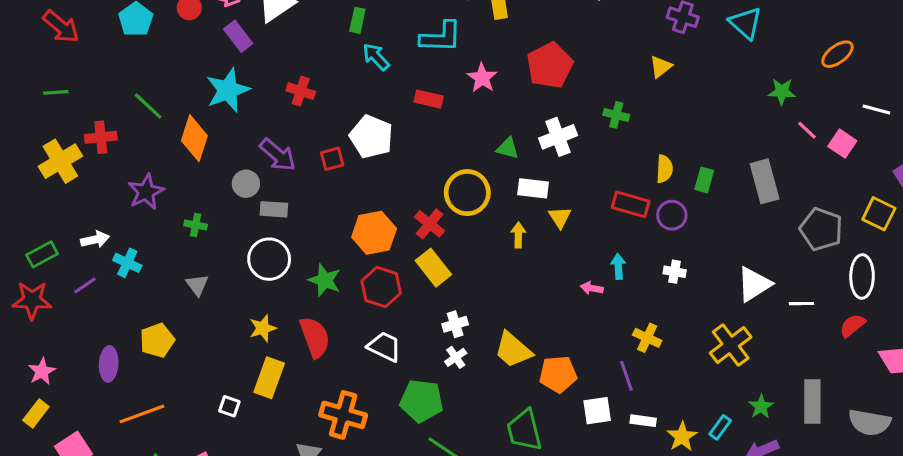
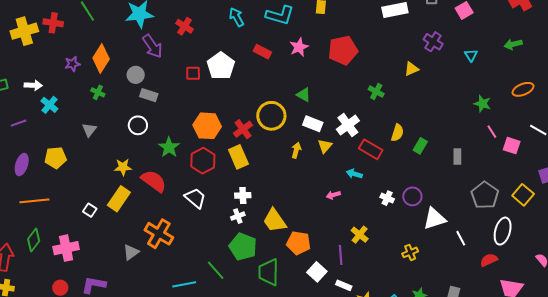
cyan triangle: (745, 23) -> (471, 55), size x0.6
white cross: (558, 137) -> (348, 125), moved, turned -30
orange diamond: (194, 138) -> (101, 59), moved
pink square: (842, 144) -> (512, 146), turned -30
purple arrow: (278, 155) -> (152, 46), moved
gray rectangle: (765, 181) -> (457, 156), size x0.6
purple star: (146, 192) -> (72, 64), size x0.7
purple circle: (672, 215) -> (412, 196), moved
white circle: (269, 259) -> (138, 125), size x0.7
cyan arrow: (618, 266) -> (354, 174), moved, turned -84
purple line: (85, 285) -> (19, 123), moved
pink arrow: (592, 288) -> (333, 195), turned -40
white line: (802, 304) -> (461, 238), turned 49
red semicircle: (315, 337) -> (154, 181), turned -48
yellow cross: (731, 345) -> (410, 252), size x0.6
green pentagon: (422, 401) -> (243, 247), moved
white square: (597, 411) -> (317, 272), turned 36

